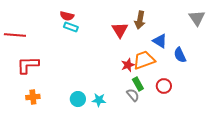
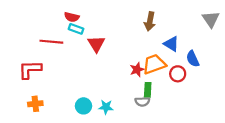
red triangle: (120, 30) -> (96, 44), moved
red line: (15, 35) -> (51, 42), moved
green rectangle: (138, 84) -> (148, 90), turned 32
red circle: (164, 86) -> (178, 74), moved
gray semicircle: (133, 95) -> (142, 102), turned 128

